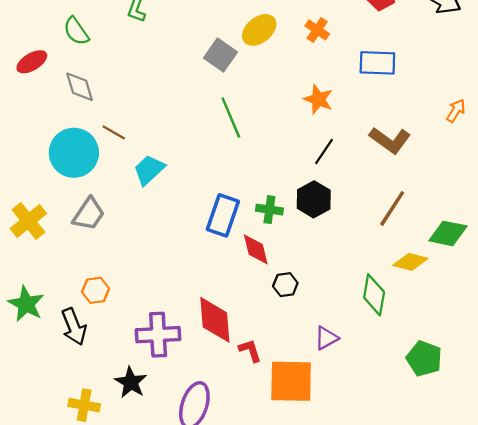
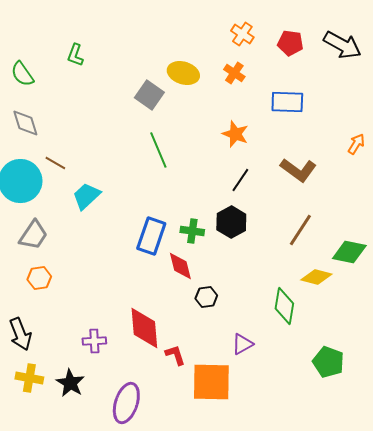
yellow ellipse: (259, 30) -> (183, 73), turned 56
orange hexagon: (96, 290) -> (39, 278), moved
purple cross: (158, 335) -> (94, 341), size x0.6
yellow cross: (84, 405) -> (29, 378), moved

